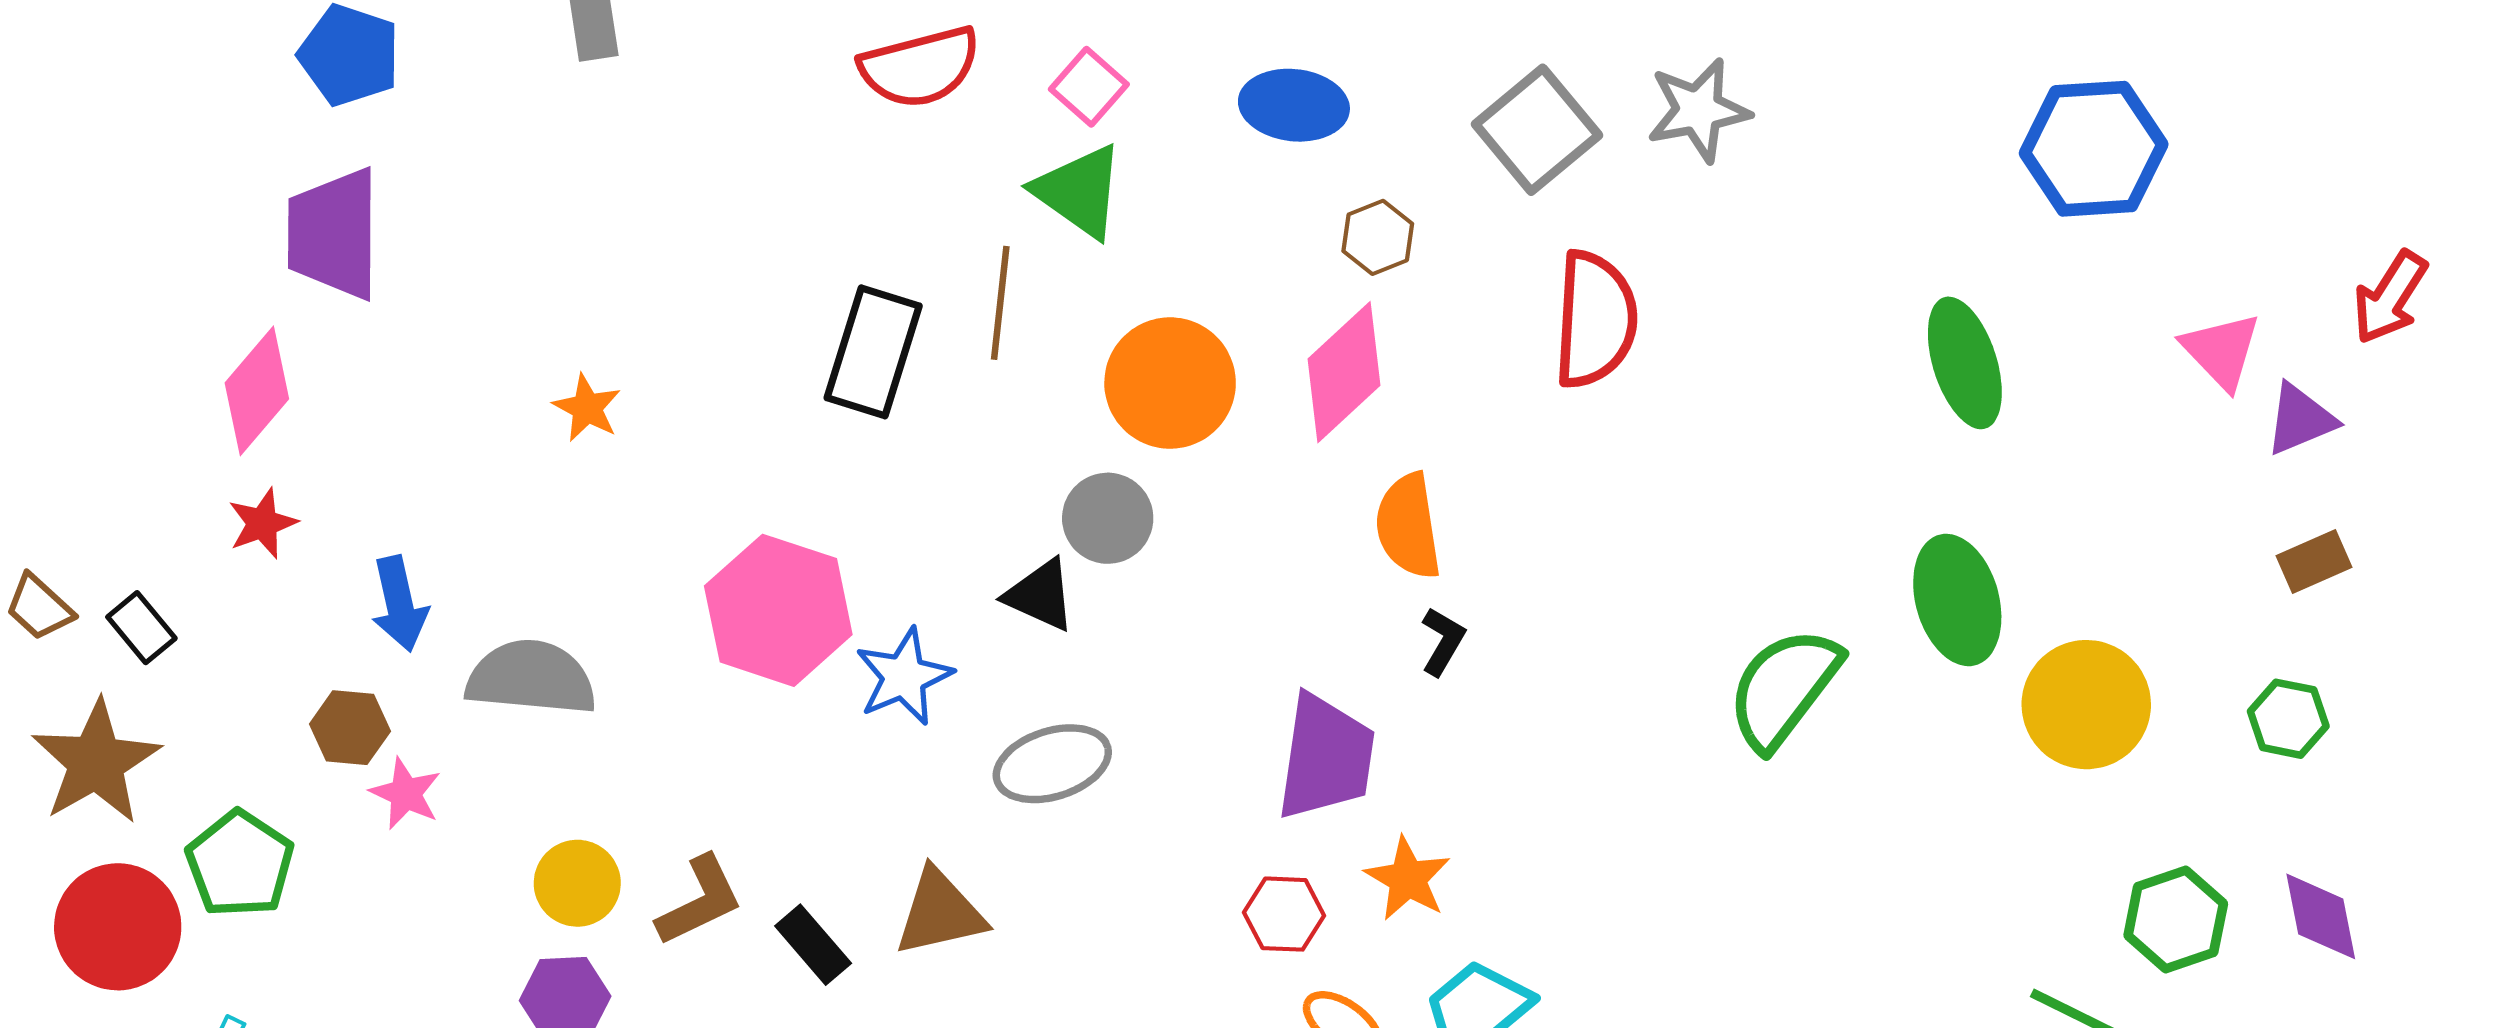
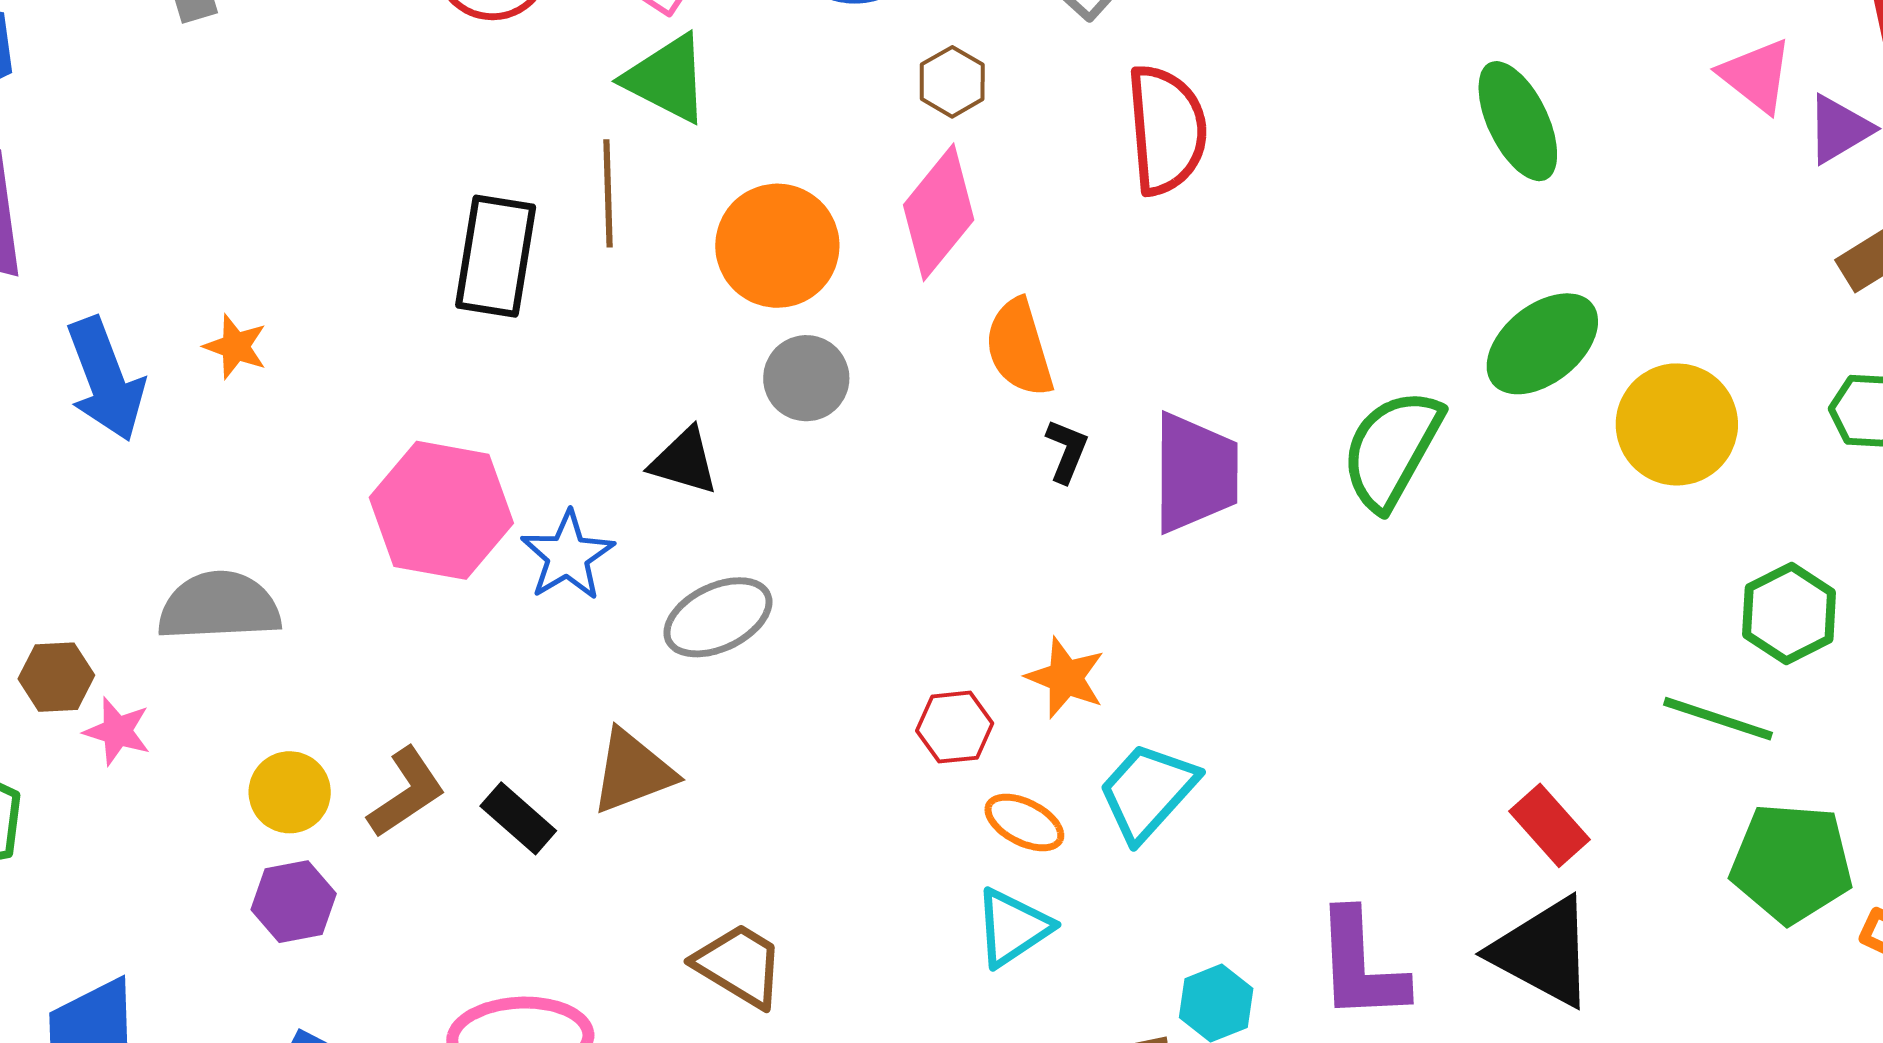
gray circle: (1108, 518) -> (806, 378), moved
green ellipse: (1957, 600) -> (1542, 344), turned 75
blue arrow: (399, 604) -> (105, 379), moved, size x1.4
purple trapezoid: (1326, 757) -> (1195, 473), moved

